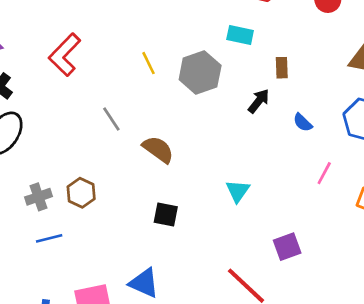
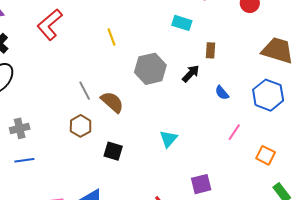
gray hexagon: (200, 72) -> (150, 69), moved
gray line: (111, 119) -> (85, 91), moved
brown hexagon: (81, 193) -> (81, 126), moved

